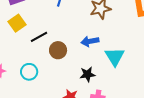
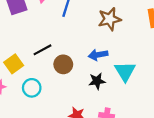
yellow square: (17, 23) -> (14, 64), moved
black star: (87, 74) -> (97, 81), moved

